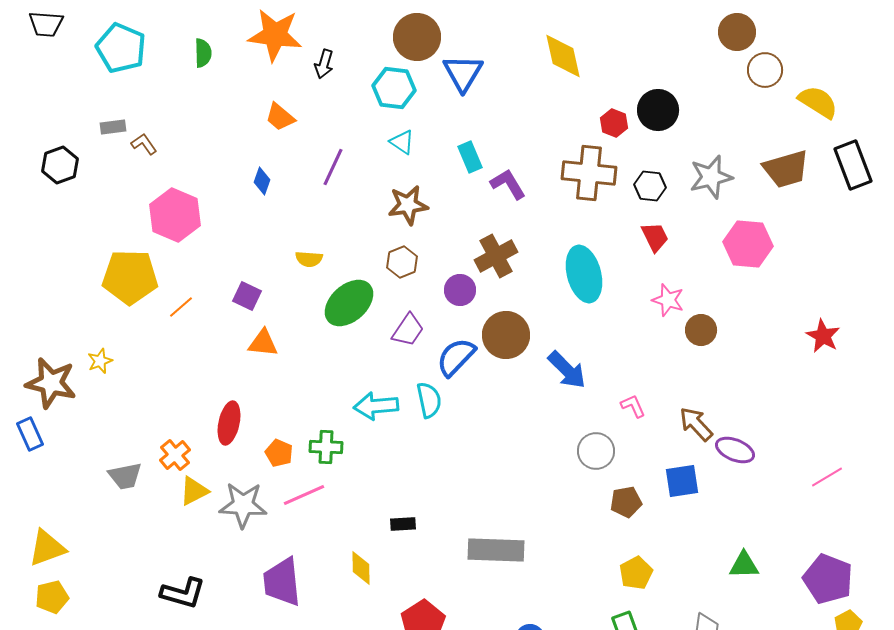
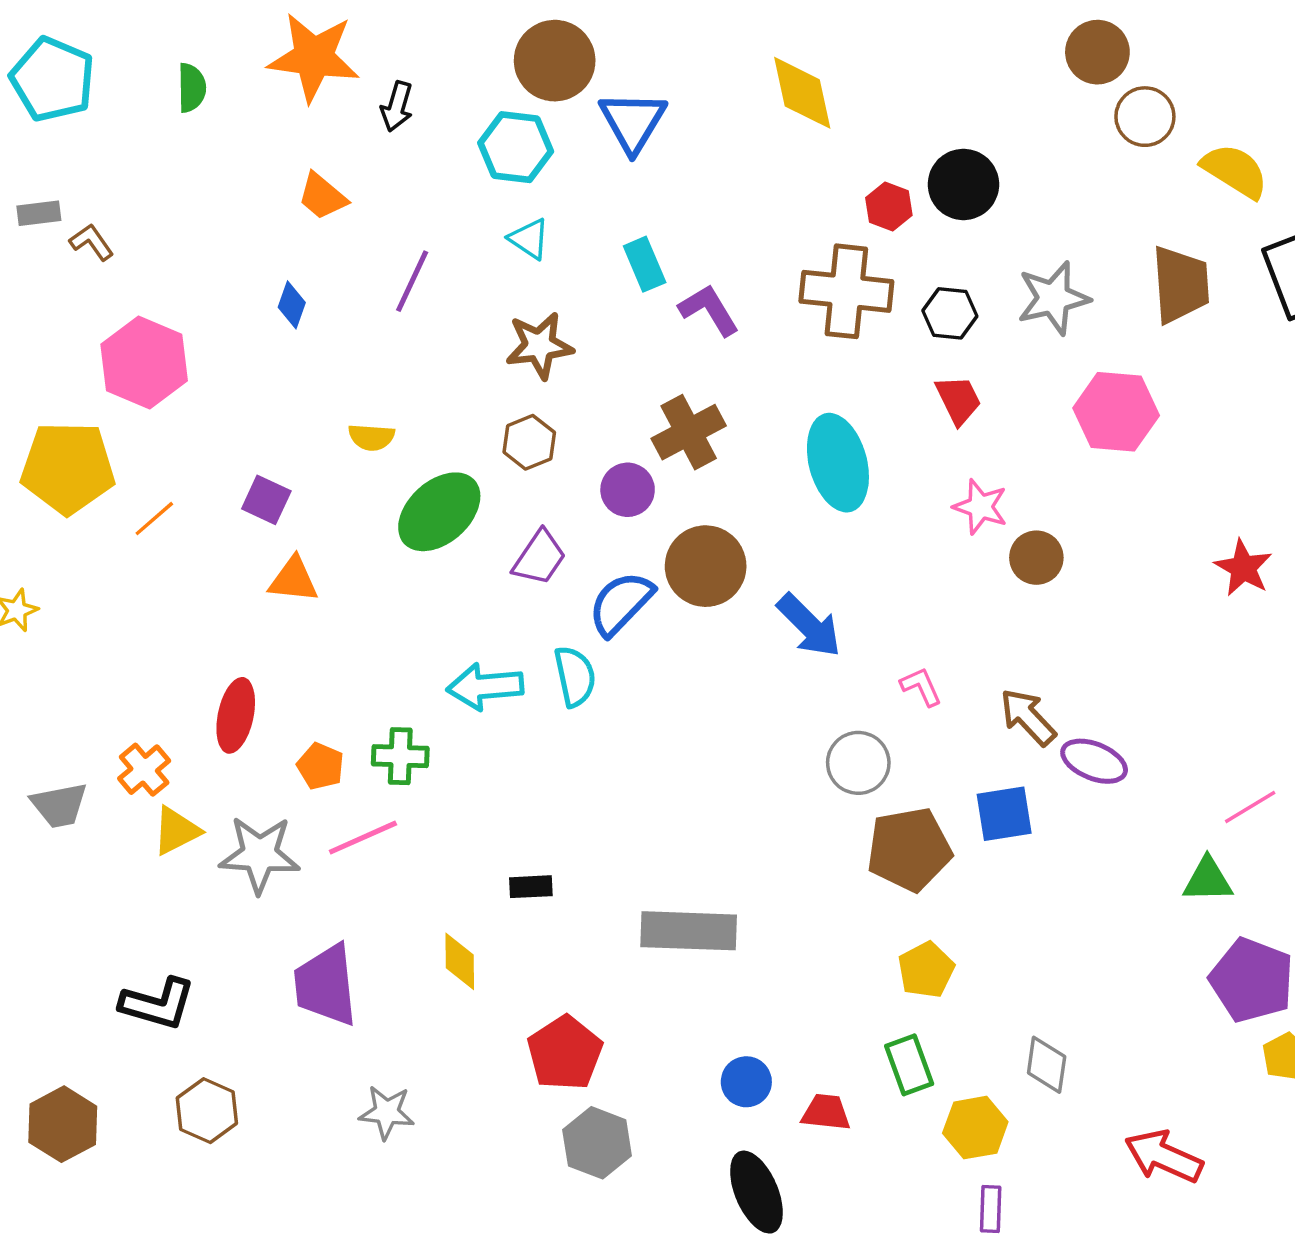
brown trapezoid: (786, 169) -> (1181, 285), turned -78
brown pentagon: (626, 502) -> (909, 849), size x1.6
green triangle: (744, 565) -> (1208, 880), moved

